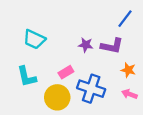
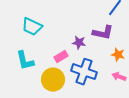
purple star: (86, 45) -> (79, 43), moved

